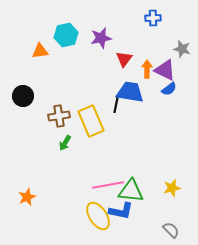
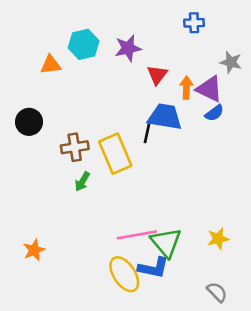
green triangle: (131, 191) -> (166, 242), turned 44

